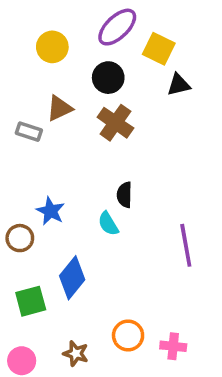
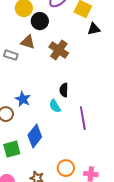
black circle: (108, 78) -> (40, 21), moved
brown triangle: (60, 108) -> (28, 42), turned 42
purple line: (186, 245) -> (83, 118), moved

